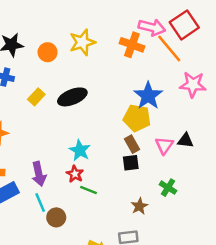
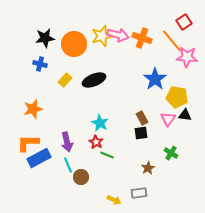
red square: (184, 25) -> (184, 22), size x0.7
pink arrow: (152, 27) -> (118, 35), moved
orange circle: (48, 52) -> (74, 44), size x1.6
pink star: (193, 85) -> (187, 57), moved
yellow pentagon: (137, 118) -> (177, 97), moved

